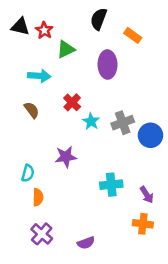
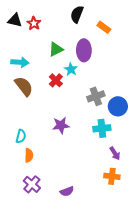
green triangle: (66, 49) -> (56, 49), moved
cyan arrow: (39, 76) -> (20, 62), moved
brown semicircle: (32, 110) -> (24, 86), size x1.5
cyan star: (91, 121) -> (71, 69), moved
purple star: (66, 157) -> (61, 125), moved
cyan cross: (111, 185) -> (102, 128), moved

